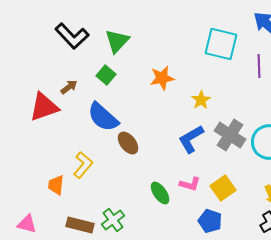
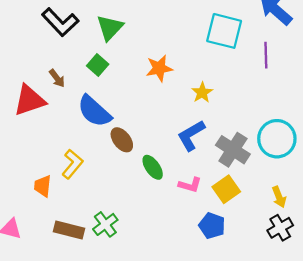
brown arrow: (69, 87) -> (57, 78), turned 90
gray cross: (230, 135) -> (233, 150), moved
green ellipse: (160, 193) -> (153, 167), moved

